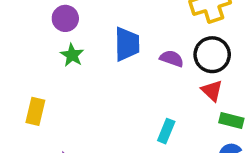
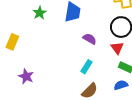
purple semicircle: (172, 59) -> (90, 39), moved

